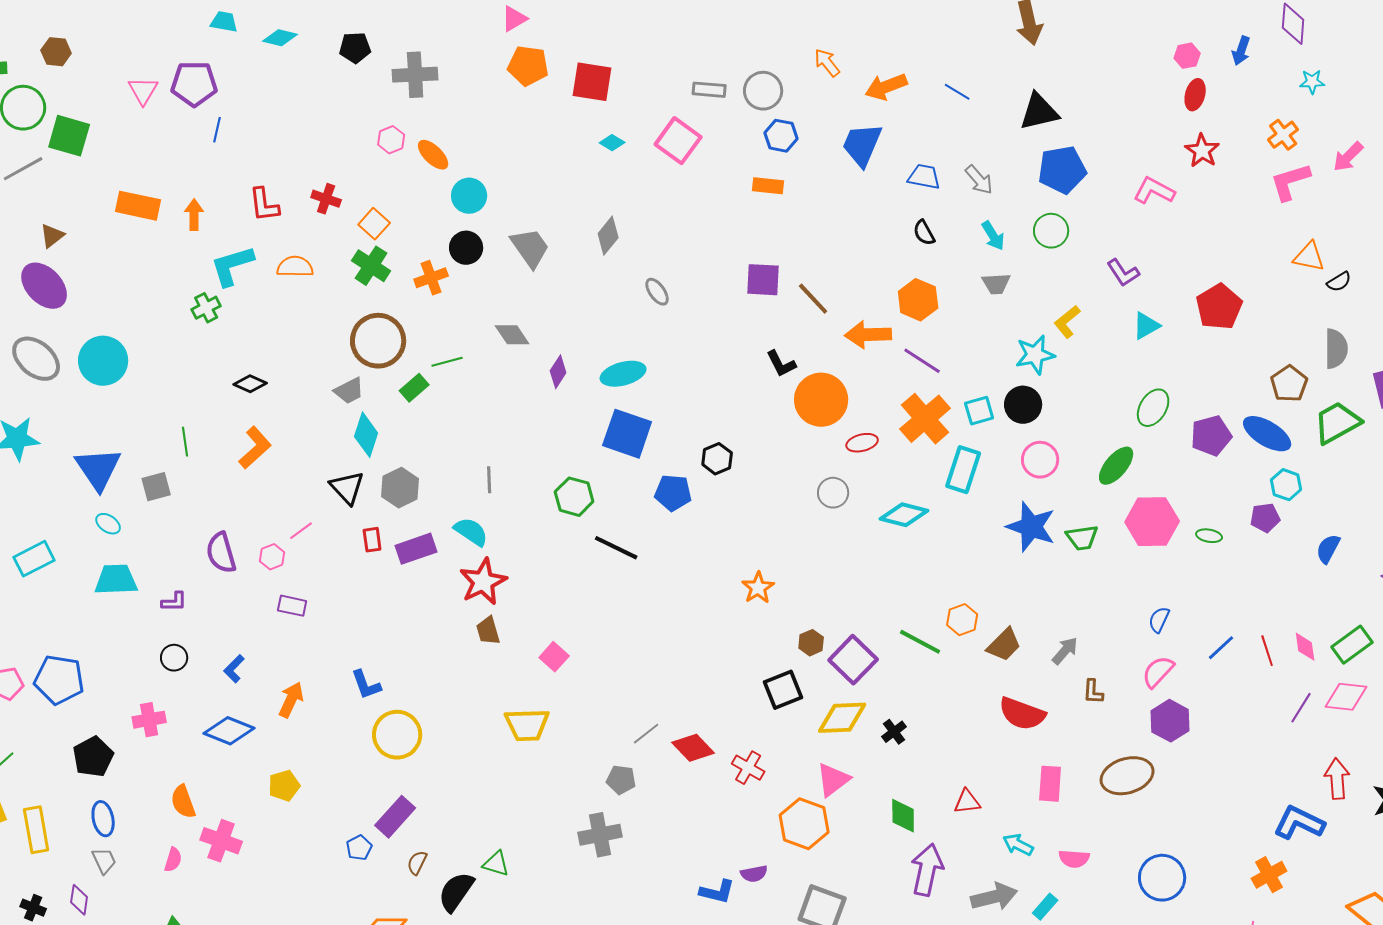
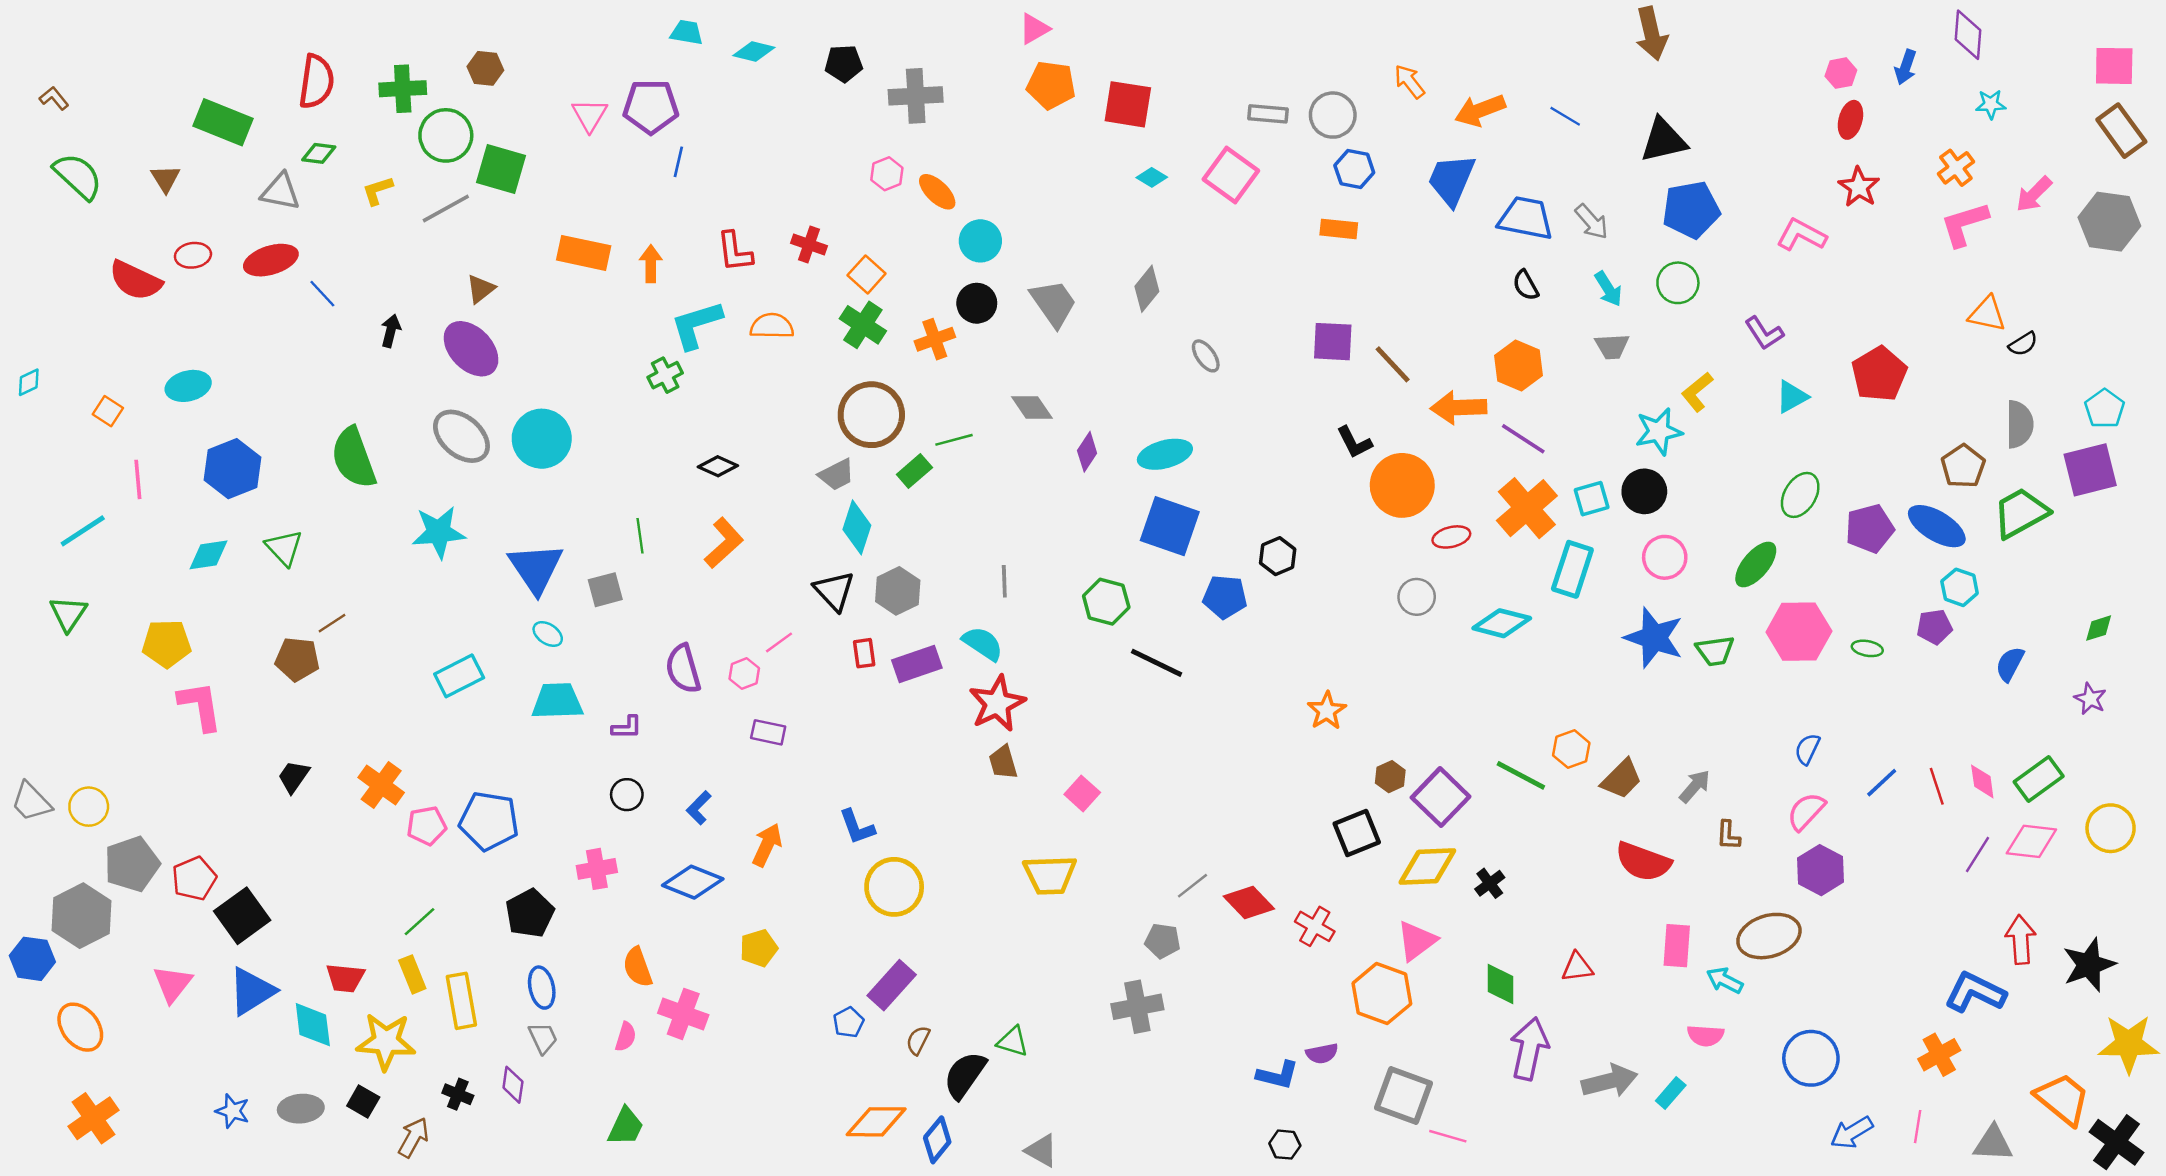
blue trapezoid: (924, 177) -> (1526, 218), size x1.4
cyan arrow: (1018, 845) -> (1725, 980), moved

